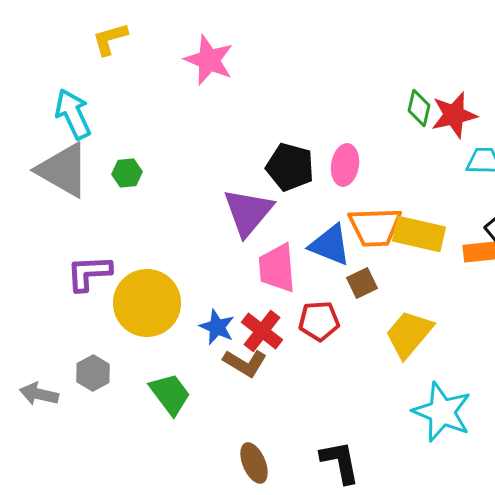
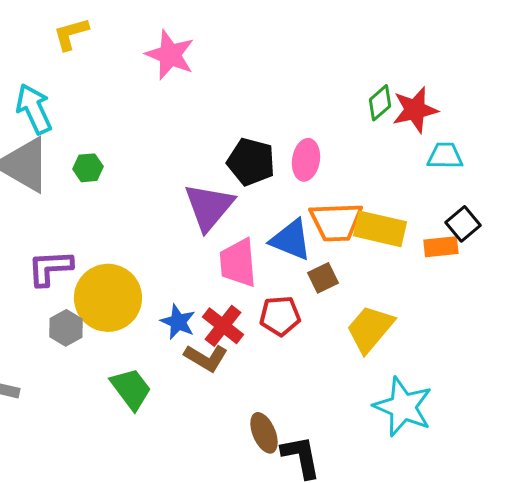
green diamond: (419, 108) -> (380, 103), turned 36
gray hexagon: (93, 373) -> (66, 328), moved
brown ellipse: (254, 463) -> (264, 433), moved

